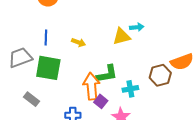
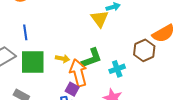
yellow triangle: (122, 36) -> (100, 19), turned -42
yellow arrow: (79, 42) -> (63, 59), moved
purple square: (101, 101) -> (72, 89), moved

